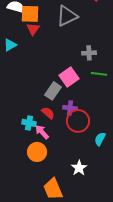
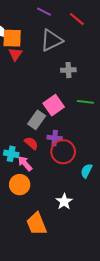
gray cross: (89, 53) -> (68, 70), moved

